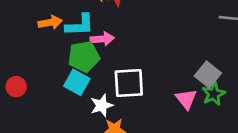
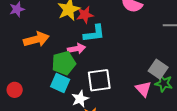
orange arrow: (50, 22) -> (36, 39), size x1.4
cyan L-shape: (80, 25) -> (94, 33), moved
green star: (214, 94) -> (164, 83), turned -30

